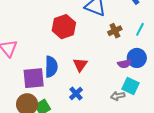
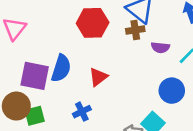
brown cross: (115, 31) -> (135, 30), moved
purple semicircle: (124, 64) -> (160, 47), moved

